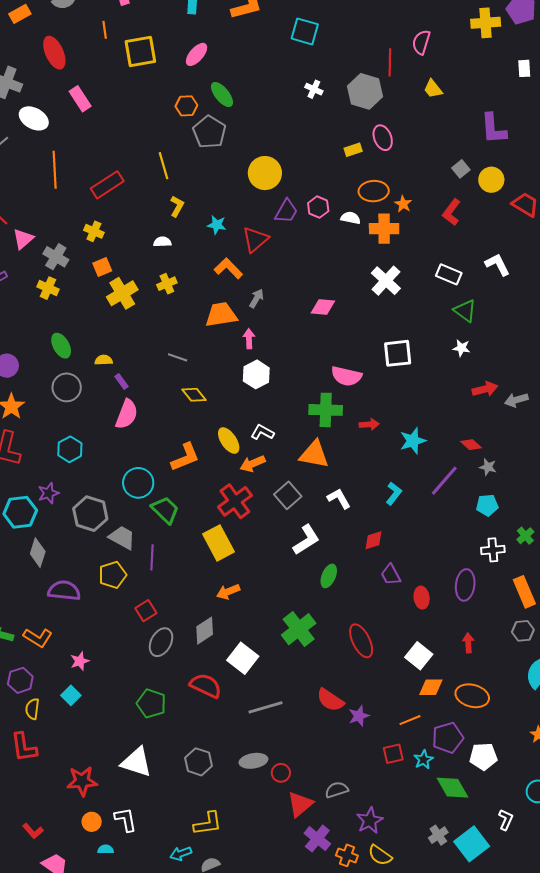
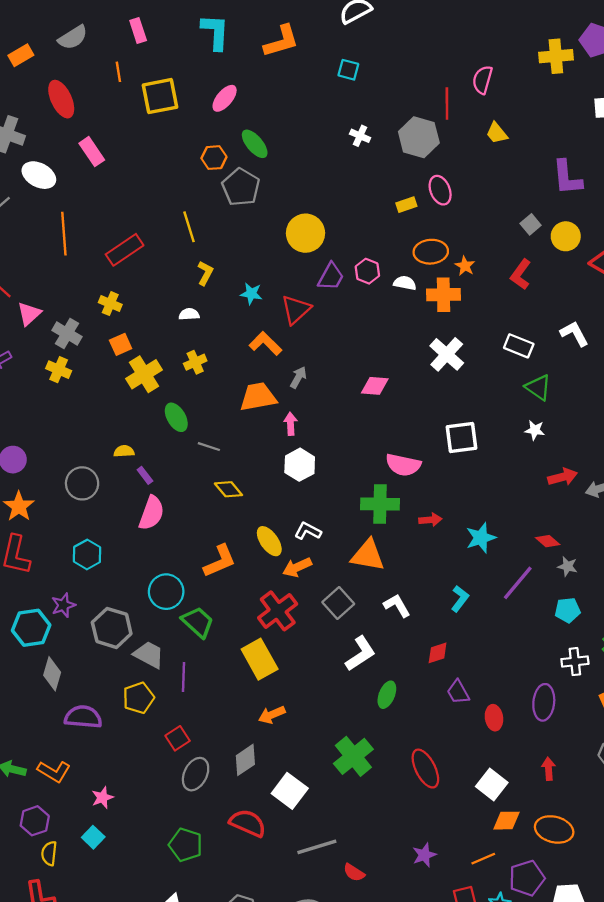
cyan square: (305, 31) -> (348, 70), size x0.7
green ellipse: (61, 346) -> (176, 417), moved
red semicircle: (330, 700) -> (354, 873), moved, size x0.7

